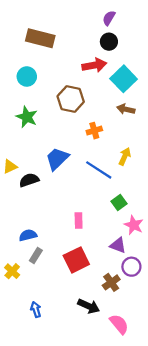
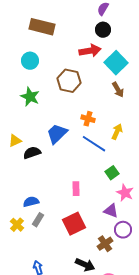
brown arrow: (126, 109) -> (118, 90), turned -133
orange cross: (94, 131) -> (88, 119), moved, turned 32
yellow cross: (12, 271) -> (17, 225), moved

